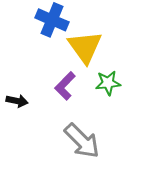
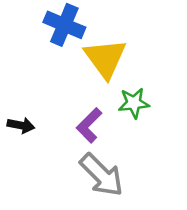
purple L-shape: (65, 86) -> (89, 125), moved

